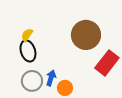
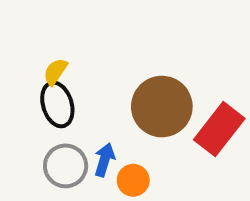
brown circle: (86, 35) -> (162, 107), moved

